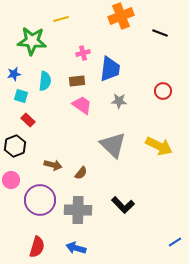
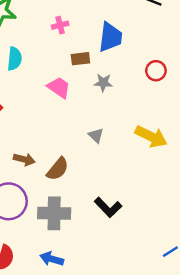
blue trapezoid: (110, 69) -> (110, 37), moved
brown rectangle: (77, 81) -> (80, 59), moved
gray triangle: (113, 145) -> (96, 135), size x0.5
brown semicircle: (81, 173) -> (58, 169), size x1.5

